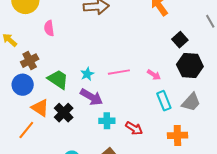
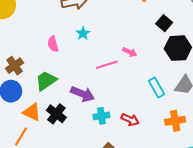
pink semicircle: (49, 28) -> (53, 44), moved
cyan star: (87, 74) -> (83, 33), moved
pink arrow: (154, 75) -> (130, 52), moved
green trapezoid: (58, 79) -> (46, 81), turned -60

